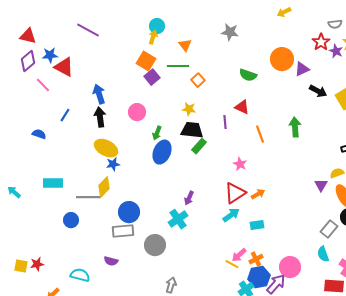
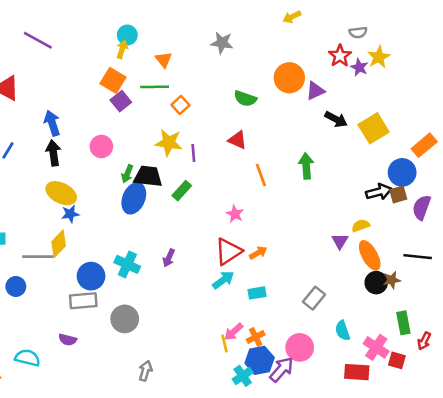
yellow star: (189, 109) -> (169, 143), size x1.5
purple line: (225, 122) -> (193, 153), moved
black trapezoid: (192, 130) -> (148, 176), moved
cyan cross: (178, 219) -> (127, 264), moved, turned -30
gray rectangle: (329, 229) -> (314, 298), moved
yellow line: (232, 264) -> (225, 344), turned 48

